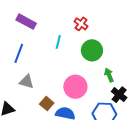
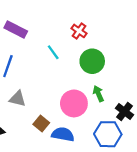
cyan line: (58, 42) -> (53, 52), turned -48
green arrow: (109, 75) -> (98, 94), moved

